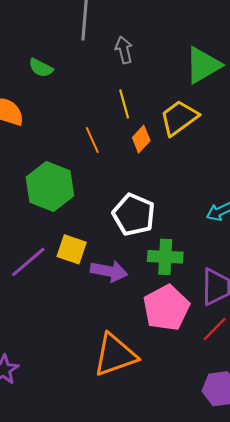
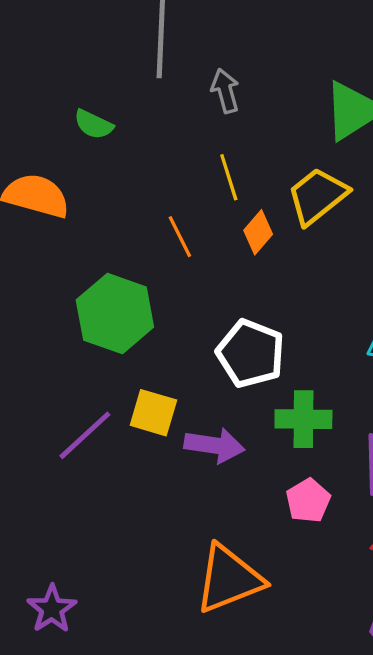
pink pentagon: (166, 308) -> (308, 501), size x0.6

